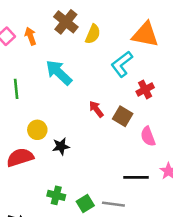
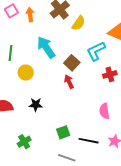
brown square: (123, 116) -> (72, 63), moved
yellow circle: (37, 130) -> (26, 73), moved
green cross: (56, 195) -> (24, 142), turned 32
green square: (85, 204) -> (63, 132), moved

